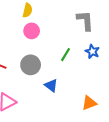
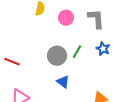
pink circle: (32, 31) -> (66, 18), moved
gray circle: (31, 65) -> (57, 56), moved

